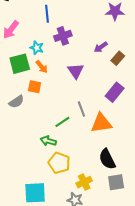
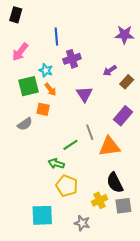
yellow cross: (84, 182) -> (100, 200), moved

